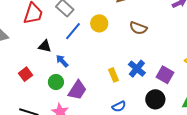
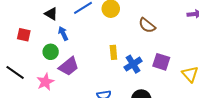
red square: (26, 74) -> (24, 35), turned 32
yellow rectangle: (114, 75) -> (113, 52), moved
purple square: (165, 75) -> (161, 62), moved, turned -30

